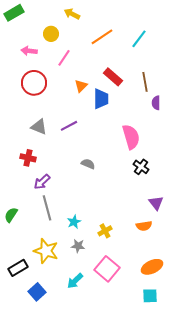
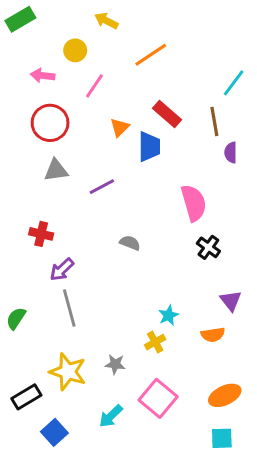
cyan line: (139, 39) -> (234, 83), moved
gray triangle: (39, 127) -> (56, 170), moved, turned -30
cyan star: (74, 222) -> (168, 315), moved

